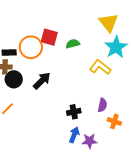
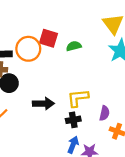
yellow L-shape: (100, 67) -> (78, 98), moved, turned -45
black arrow: (42, 81) -> (43, 104), moved, turned 42

